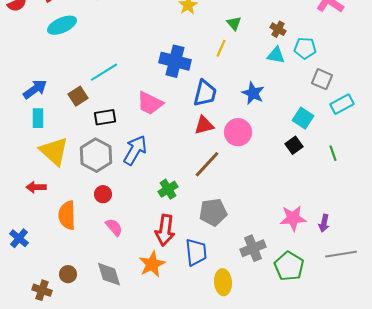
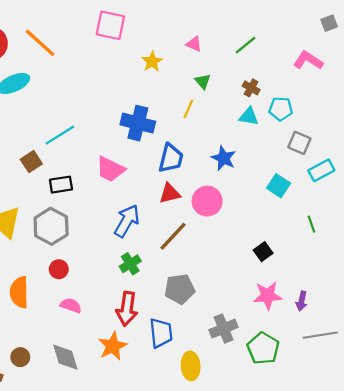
black square: (294, 145) -> (263, 252), moved
blue arrow: (135, 150) -> (127, 221), moved
pink semicircle: (114, 227) -> (71, 305), turned -30

